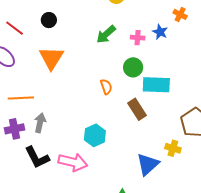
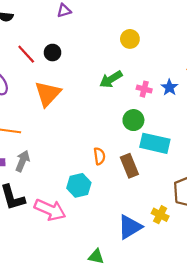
red line: (15, 28) -> (26, 54), moved
orange semicircle: (106, 87) -> (99, 156), moved

